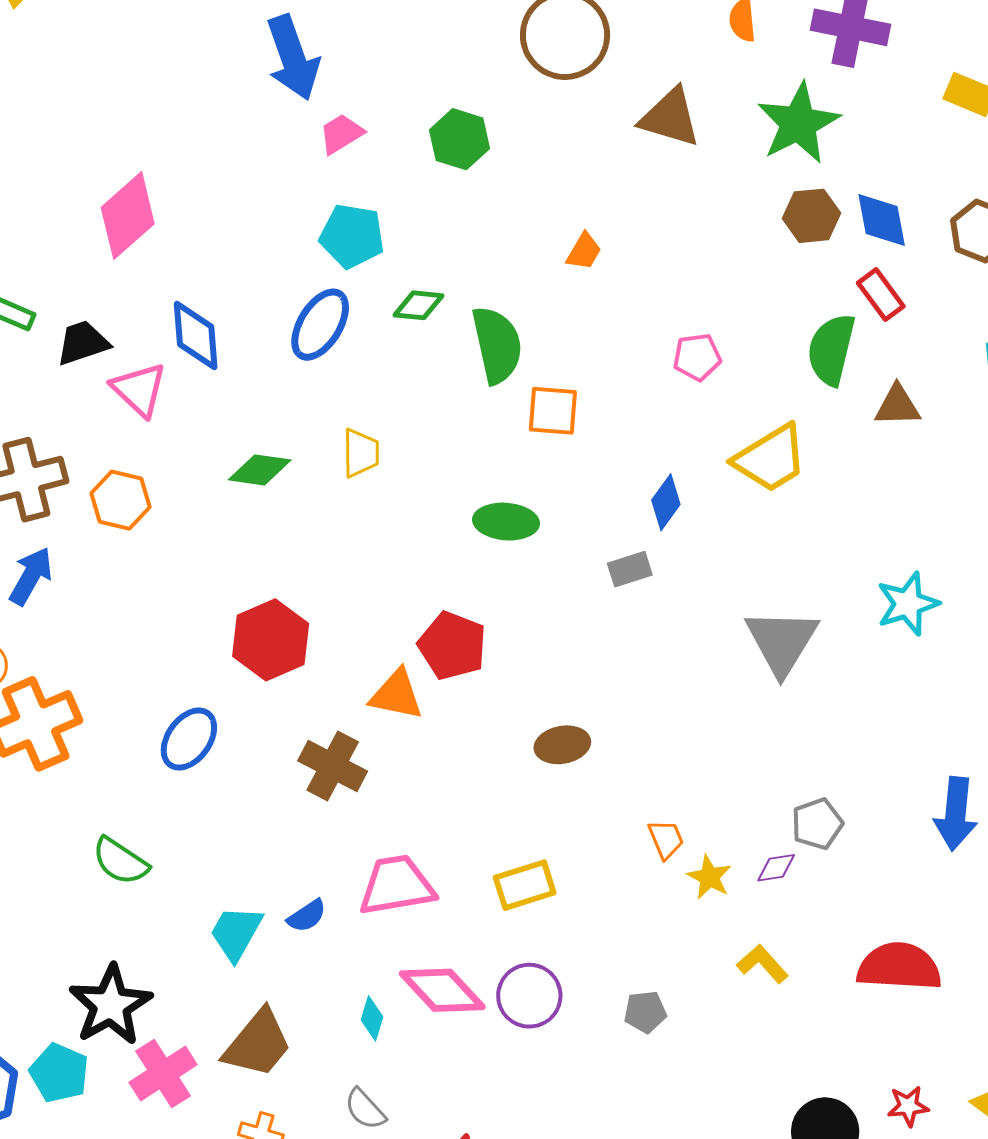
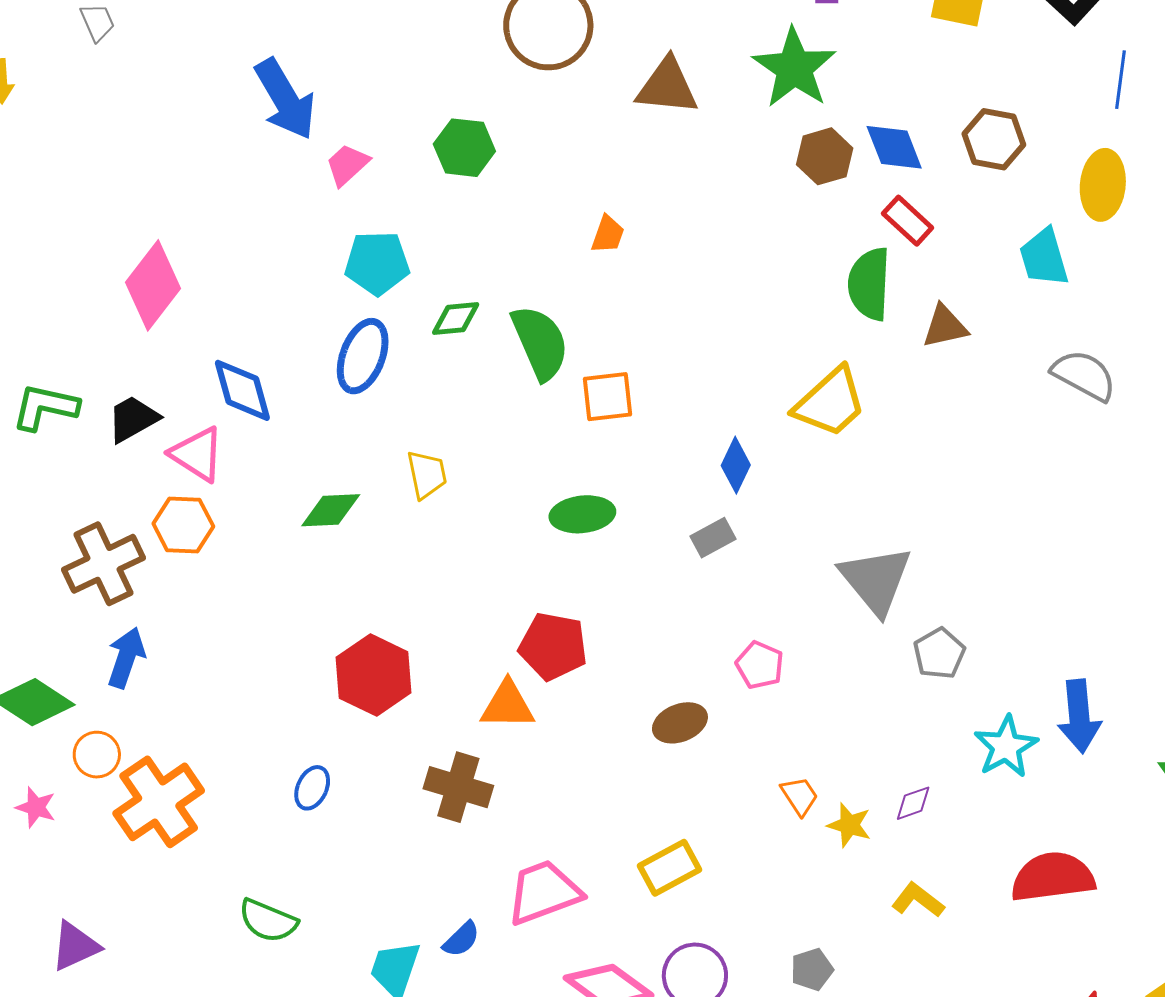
pink pentagon: (697, 357) -> (760, 665), moved, turned -30
orange hexagon: (121, 500) -> (183, 525), moved
cyan star: (908, 604) -> (1006, 747), moved
blue ellipse: (189, 739) -> (312, 788), size x0.7
gray pentagon: (817, 824) -> (939, 653), moved

